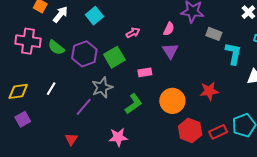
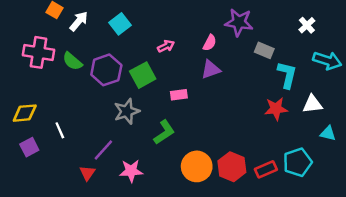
purple triangle: (170, 51) -> (211, 69), turned 42
white line: (51, 89) -> (60, 130), moved, turned -56
red star: (209, 91) -> (276, 109), moved
orange circle: (172, 101) -> (197, 166), moved
purple line: (84, 107) -> (103, 150), moved
pink star: (118, 137) -> (131, 171), moved

